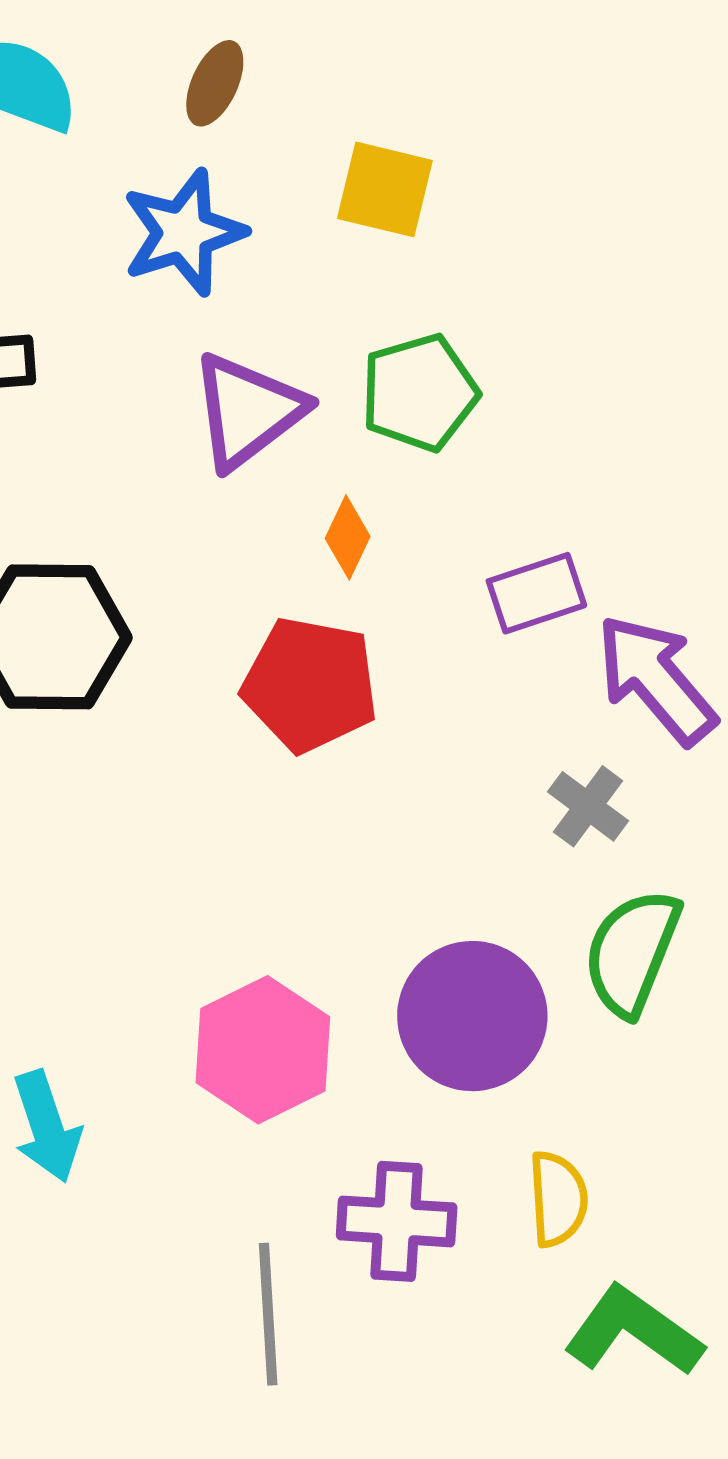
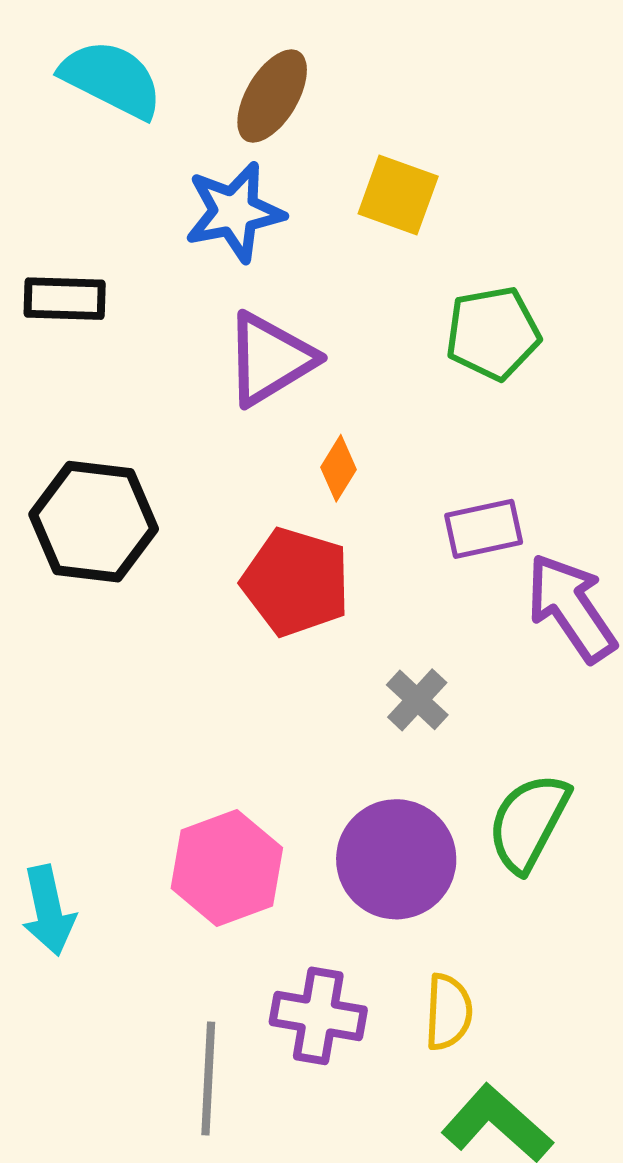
brown ellipse: (215, 83) -> (272, 96), size x1.4
green pentagon: (419, 393) -> (493, 333), moved
gray cross: (588, 806) -> (417, 700), moved

